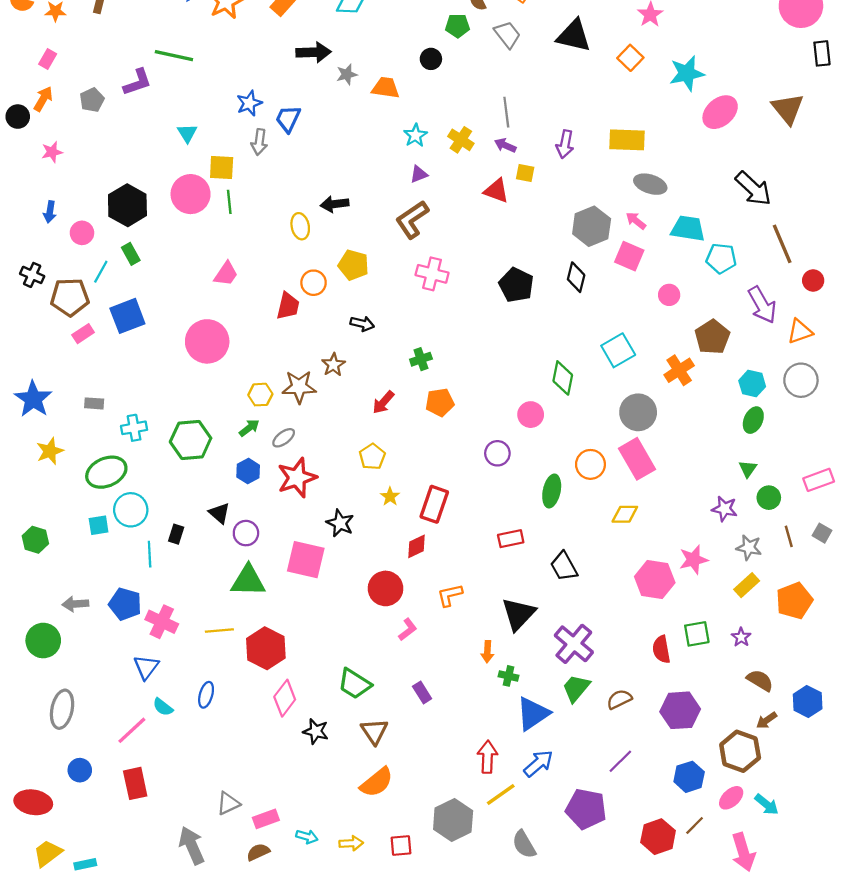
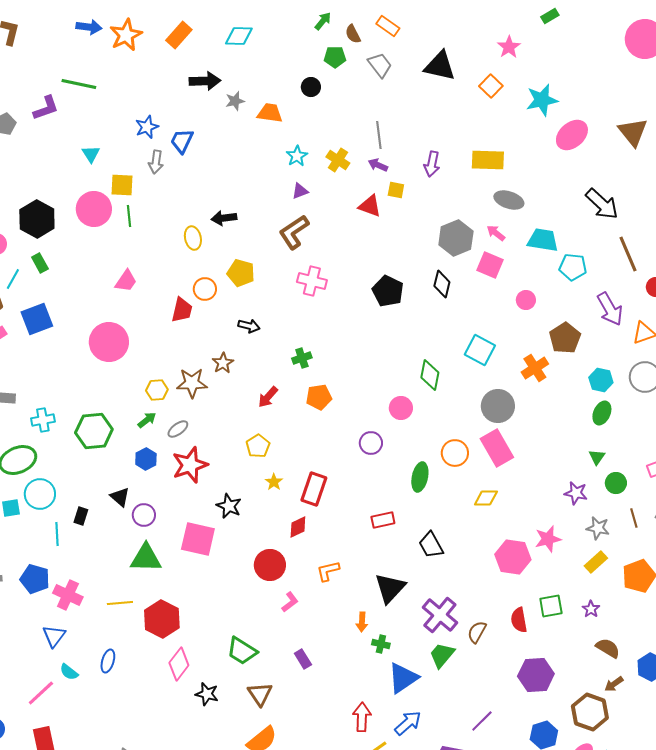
cyan square: (618, 350) -> (480, 350), turned -32
brown semicircle: (619, 699) -> (477, 632), moved, turned -35

